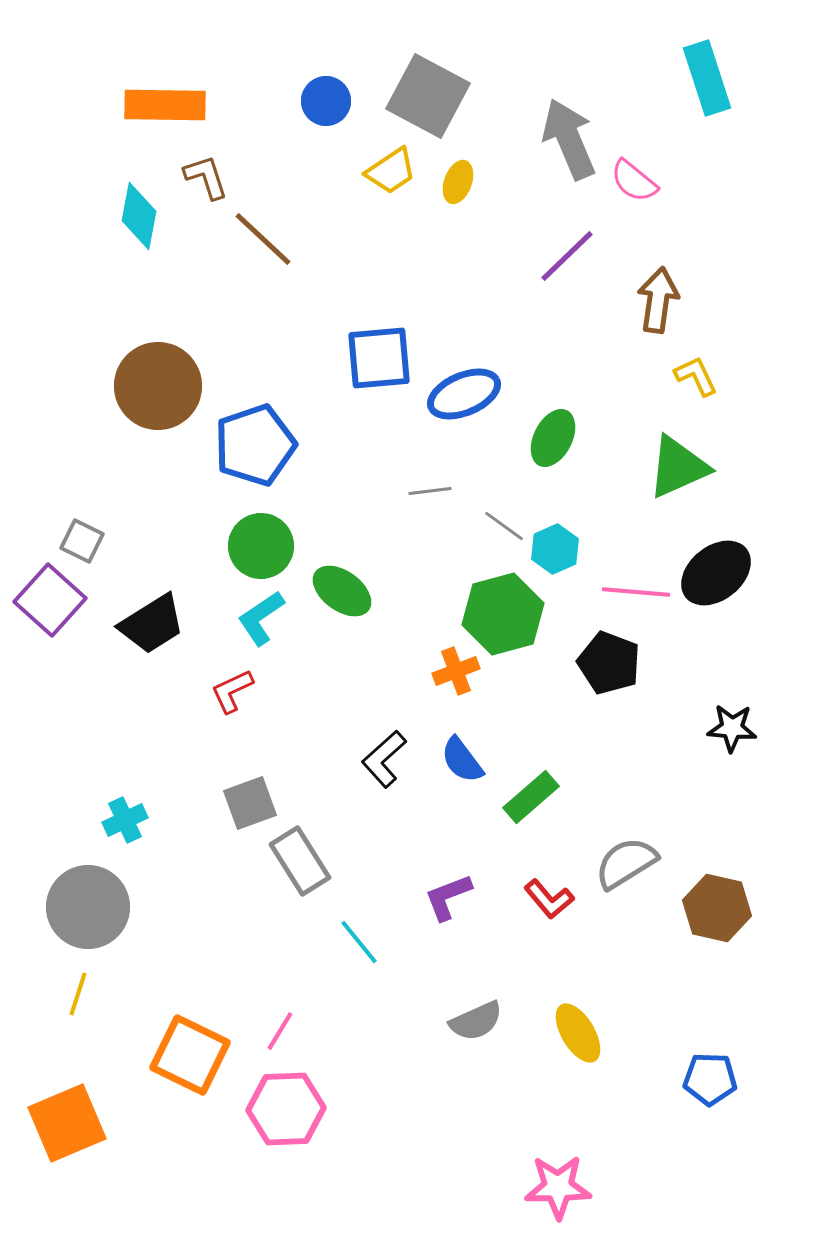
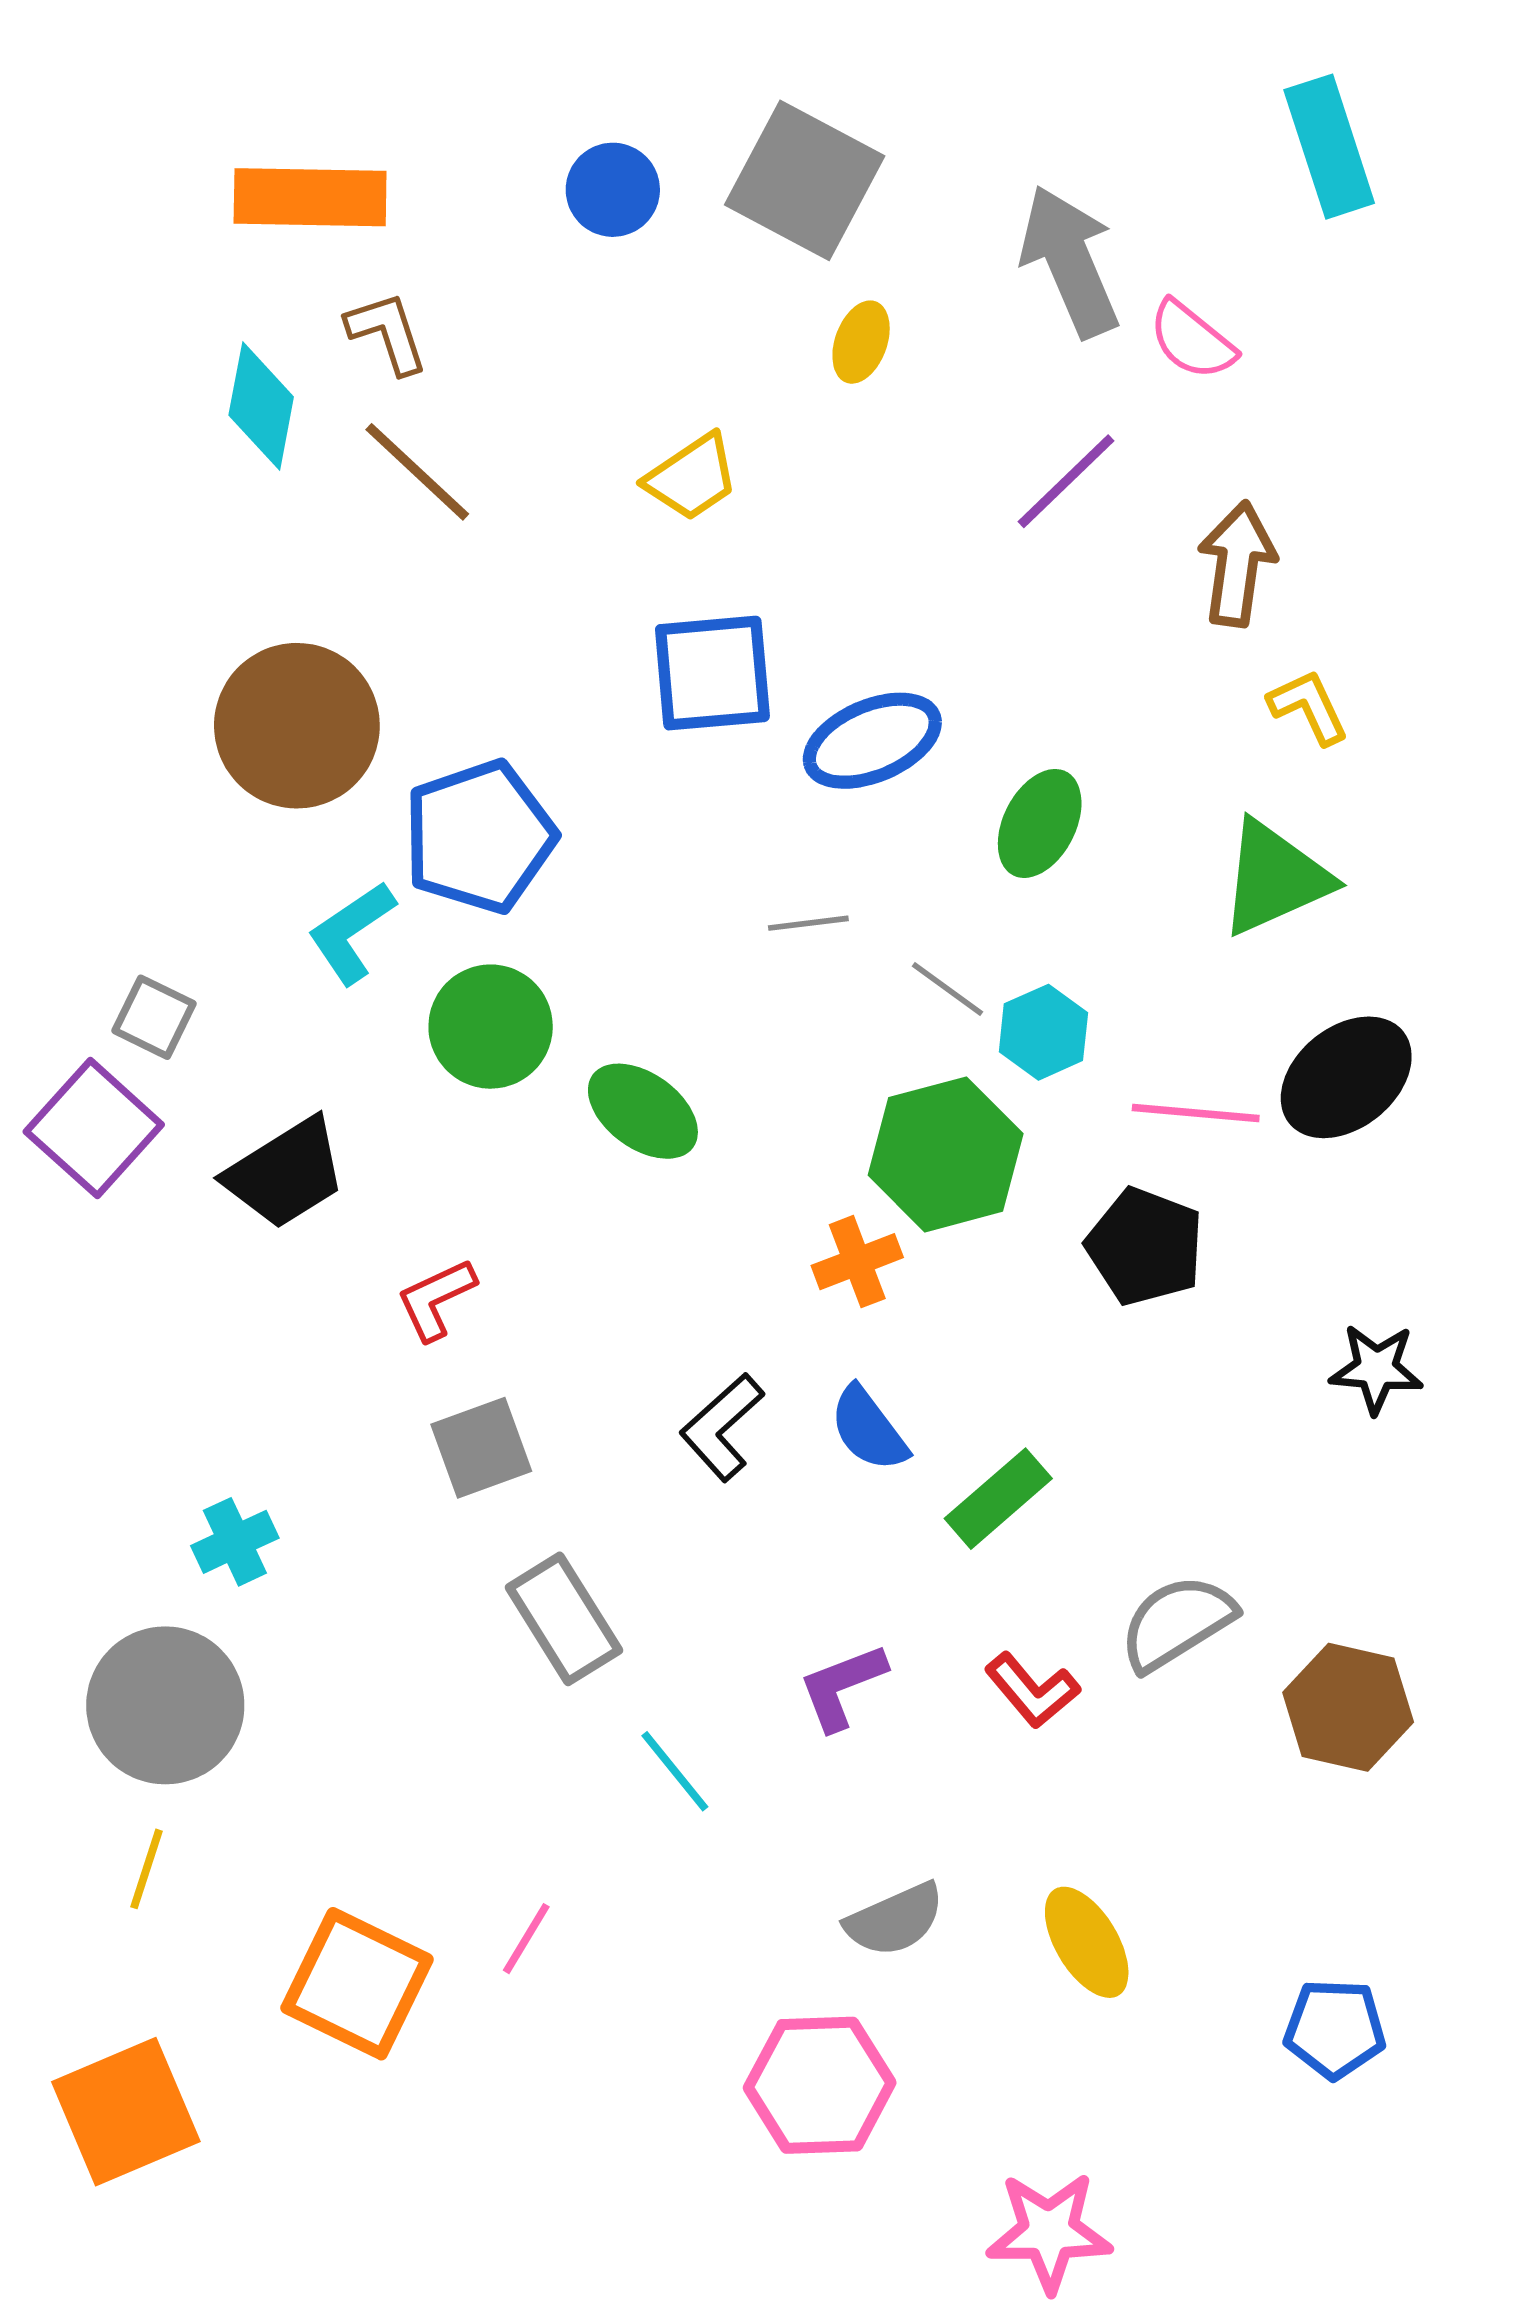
yellow trapezoid: (391, 171) -> (692, 477), moved
brown line: (263, 239) -> (417, 472), moved
cyan L-shape: (261, 618) -> (351, 933), moved
gray square: (250, 803) -> (481, 1448), moved
pink hexagon: (286, 1109) -> (820, 2085), moved

